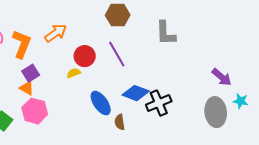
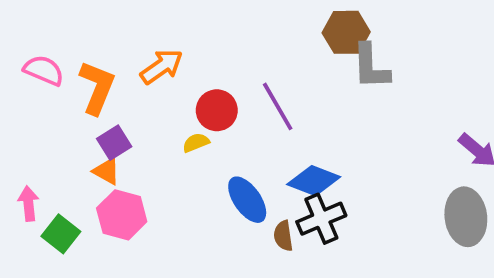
brown hexagon: (118, 15) -> (346, 32), moved
black cross: (159, 103) -> (321, 219), moved

